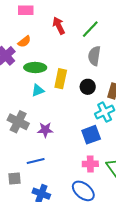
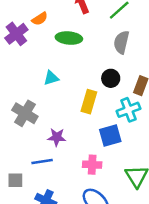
green ellipse: (35, 67) -> (69, 38), moved
yellow rectangle: (61, 79) -> (89, 102), moved
purple star: (45, 130) -> (57, 137), moved
pink cross: (90, 164) -> (92, 165), moved

